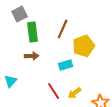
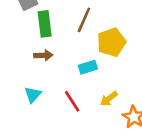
cyan triangle: (11, 81) -> (33, 95), moved
yellow arrow: (75, 93) -> (109, 99), moved

